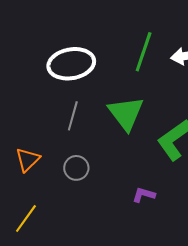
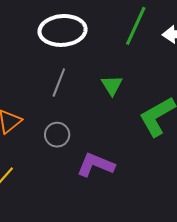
green triangle: (126, 113) -> (112, 85), size x0.6
purple L-shape: (144, 195) -> (96, 165), moved, size x1.6

